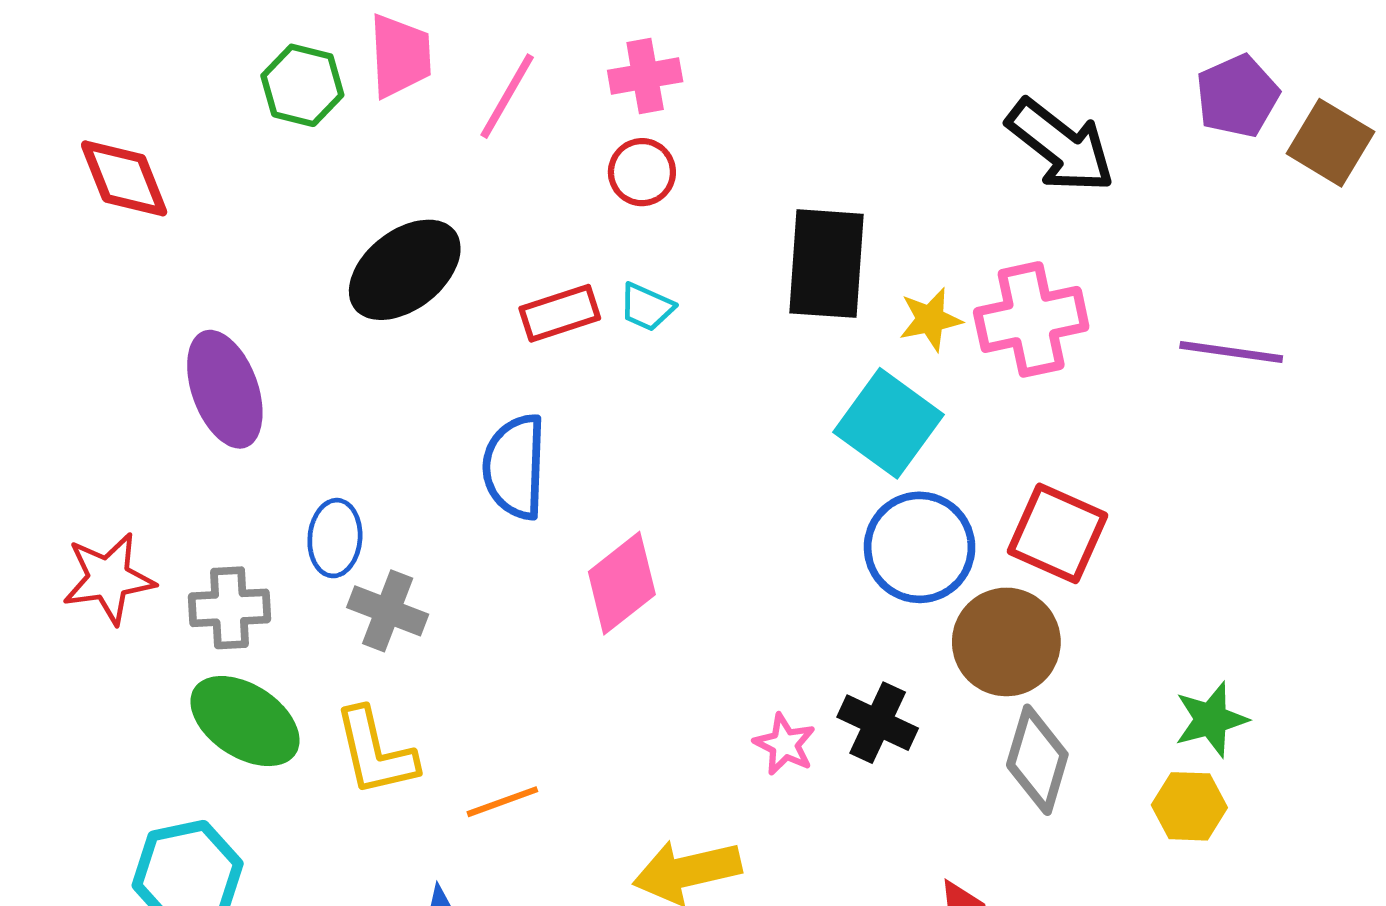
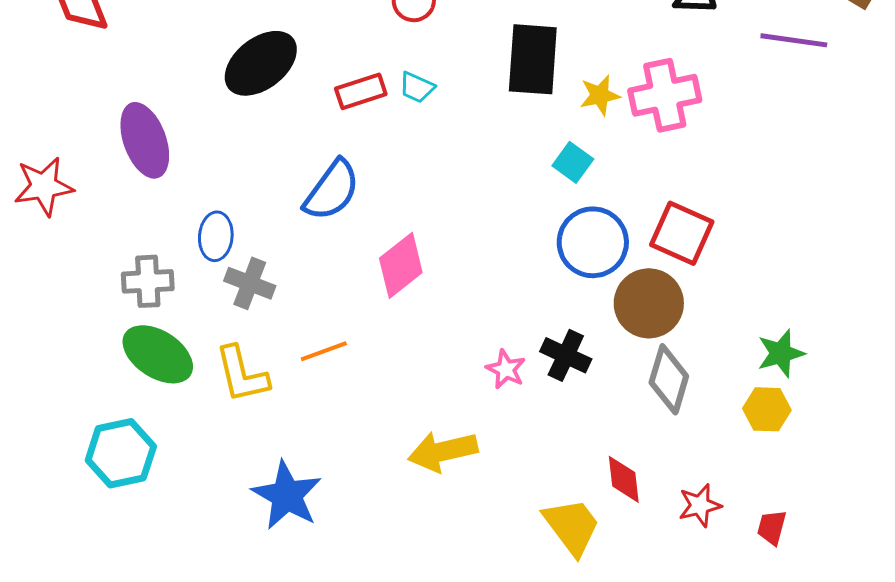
purple line: (1231, 352) -> (794, 40), moved
cyan square: (888, 423) -> (573, 162), size x0.6
blue semicircle: (515, 467) -> (332, 190), turned -146
red star: (109, 578) -> (44, 186), moved
orange line: (502, 802) -> (324, 351), moved

